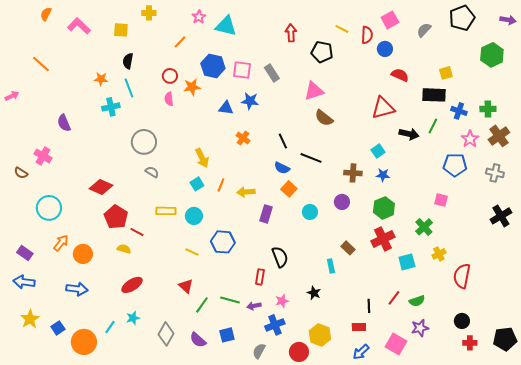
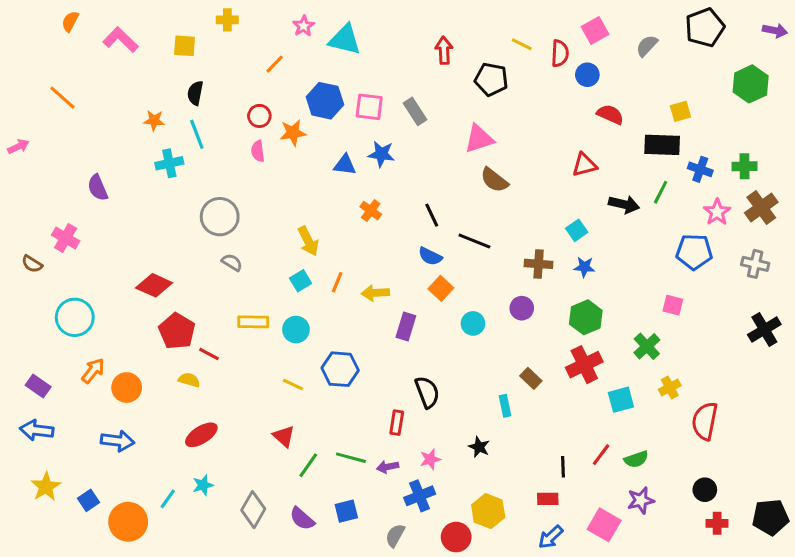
red triangle: (383, 108) -> (584, 165), size x0.7

